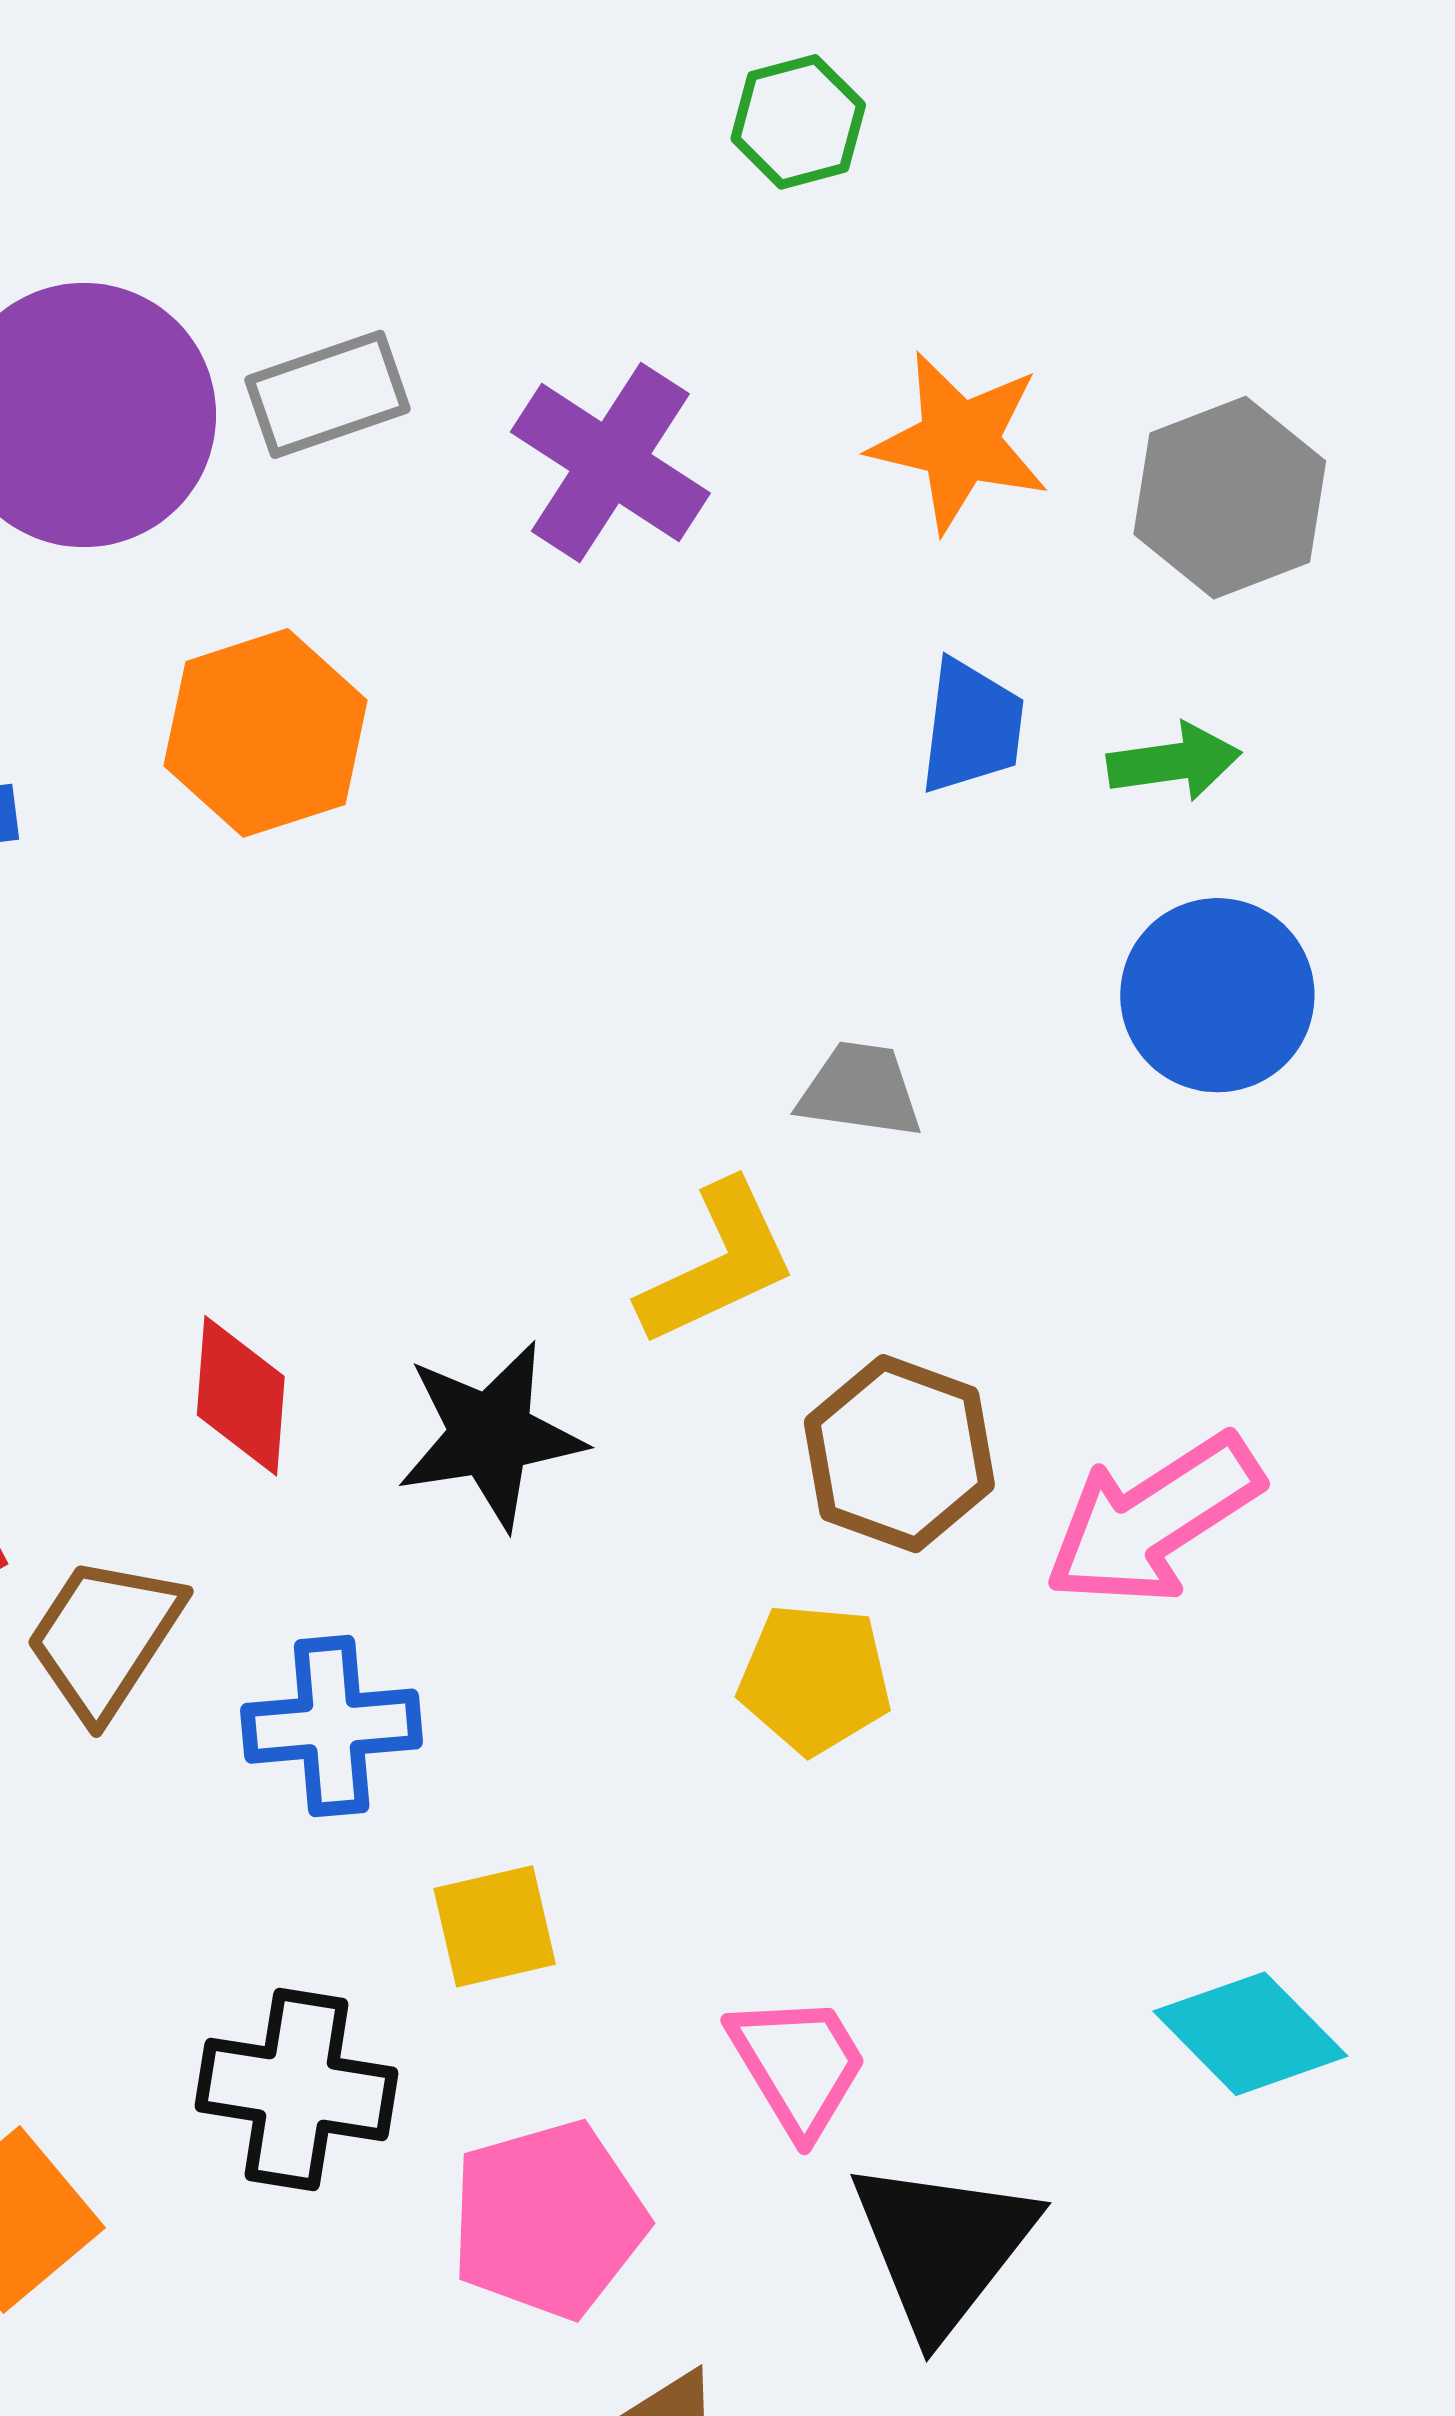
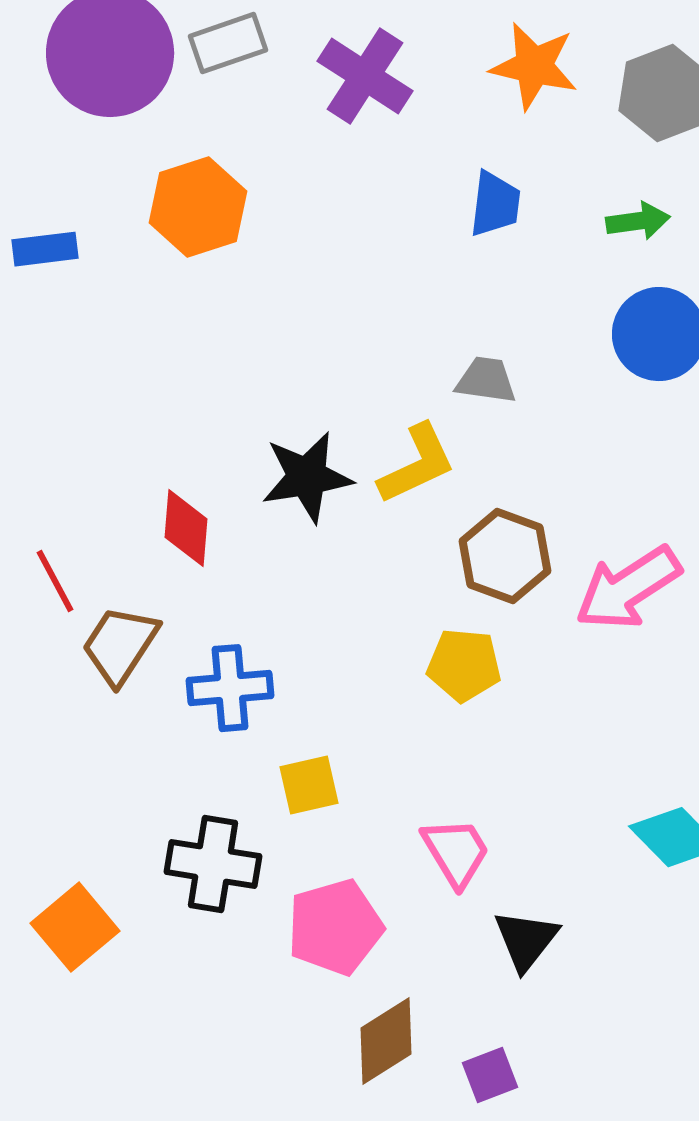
blue trapezoid: (972, 727) -> (495, 204), moved
black star: (491, 1435) -> (307, 477), moved
black triangle: (943, 2246) -> (526, 940), size x0.7

